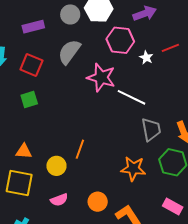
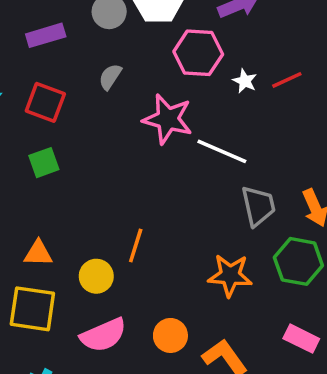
red line: (170, 48) -> (287, 80), moved
gray semicircle: (69, 52) -> (110, 77), size x0.6
pink semicircle: (59, 200) -> (103, 335), size x1.5

